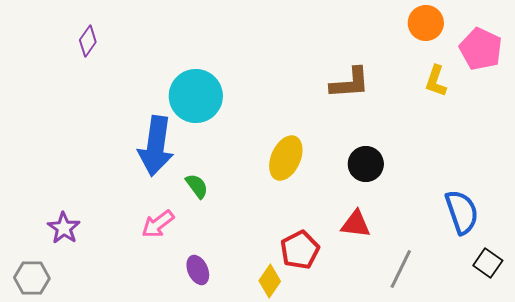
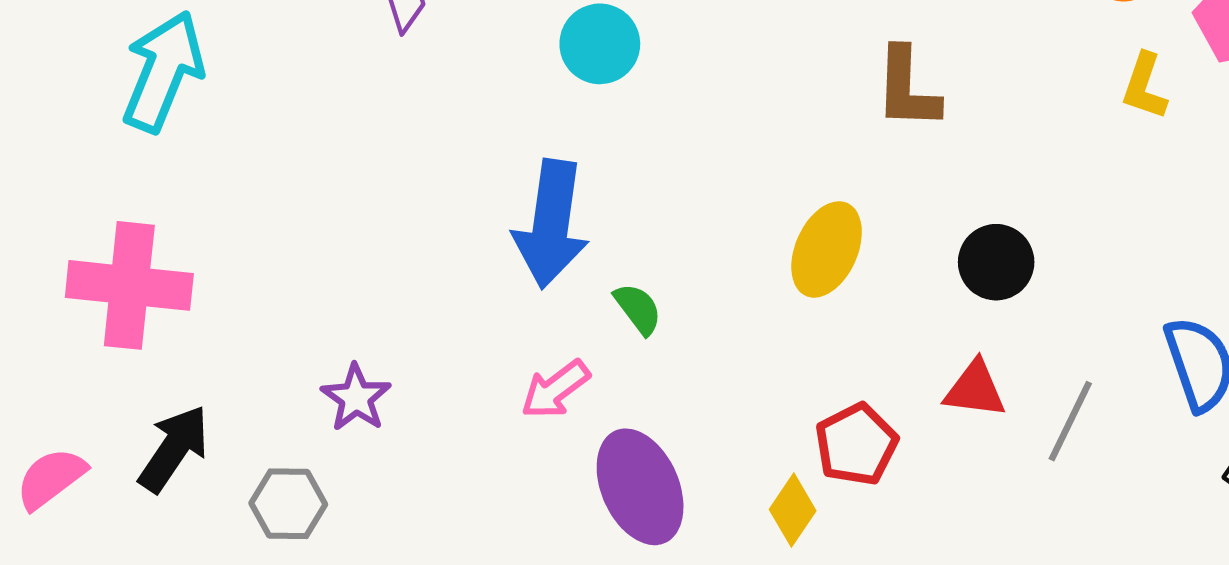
brown L-shape: (350, 83) -> (907, 88), moved, turned 96
cyan circle: (196, 96) -> (600, 44), moved, size x0.7
gray line: (401, 269) -> (1070, 421), moved
purple ellipse: (198, 270) -> (640, 487), size x1.8

